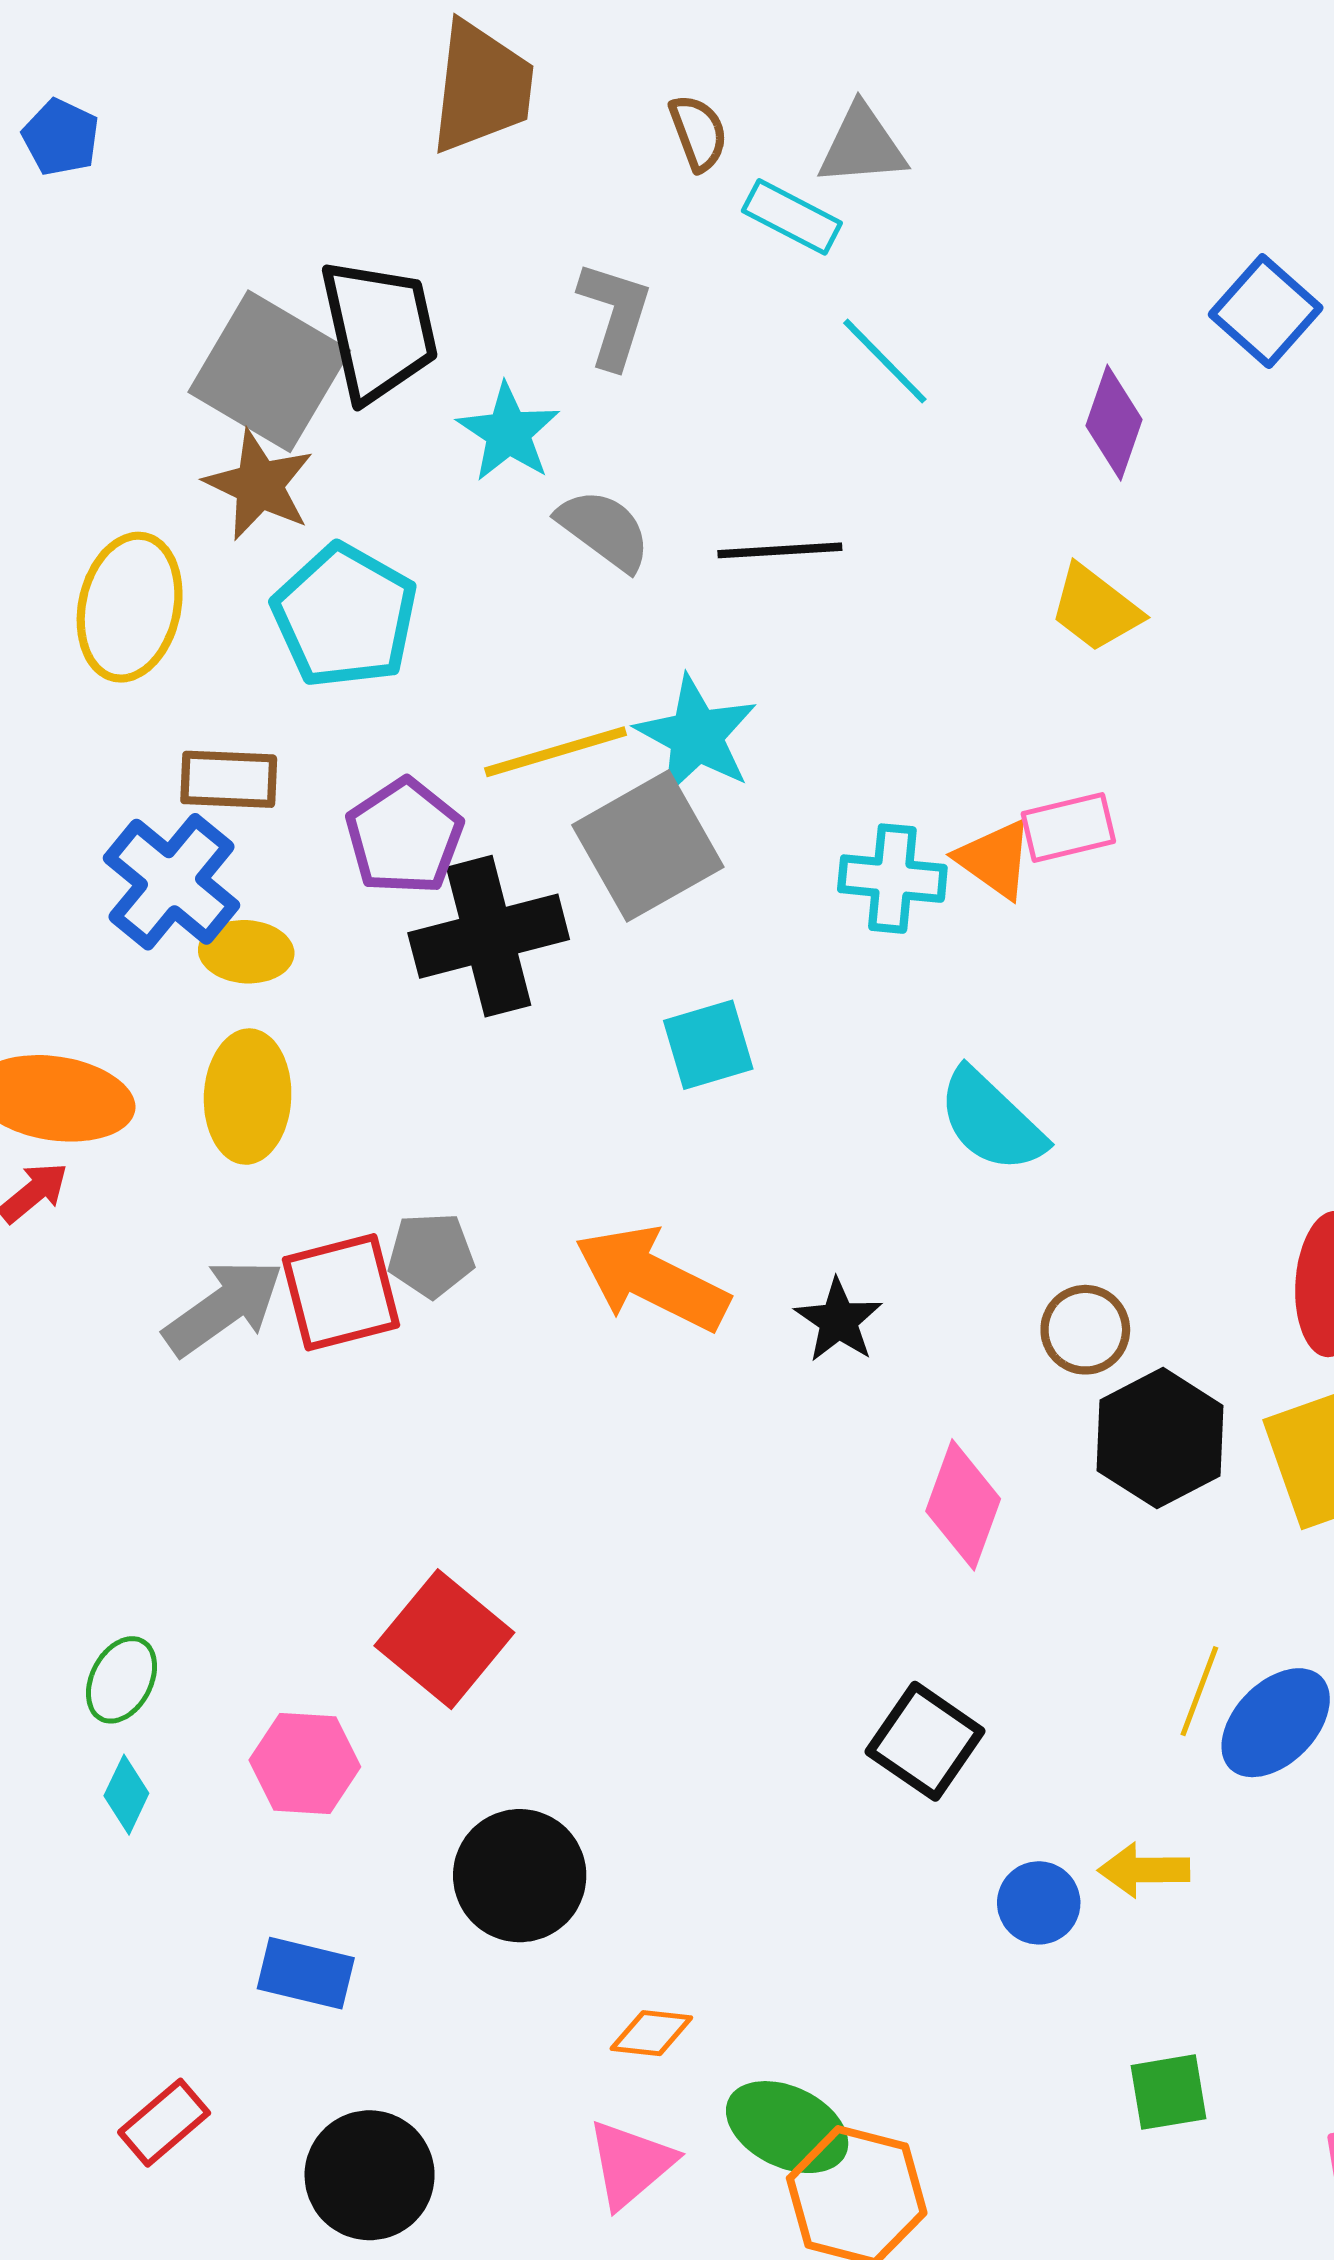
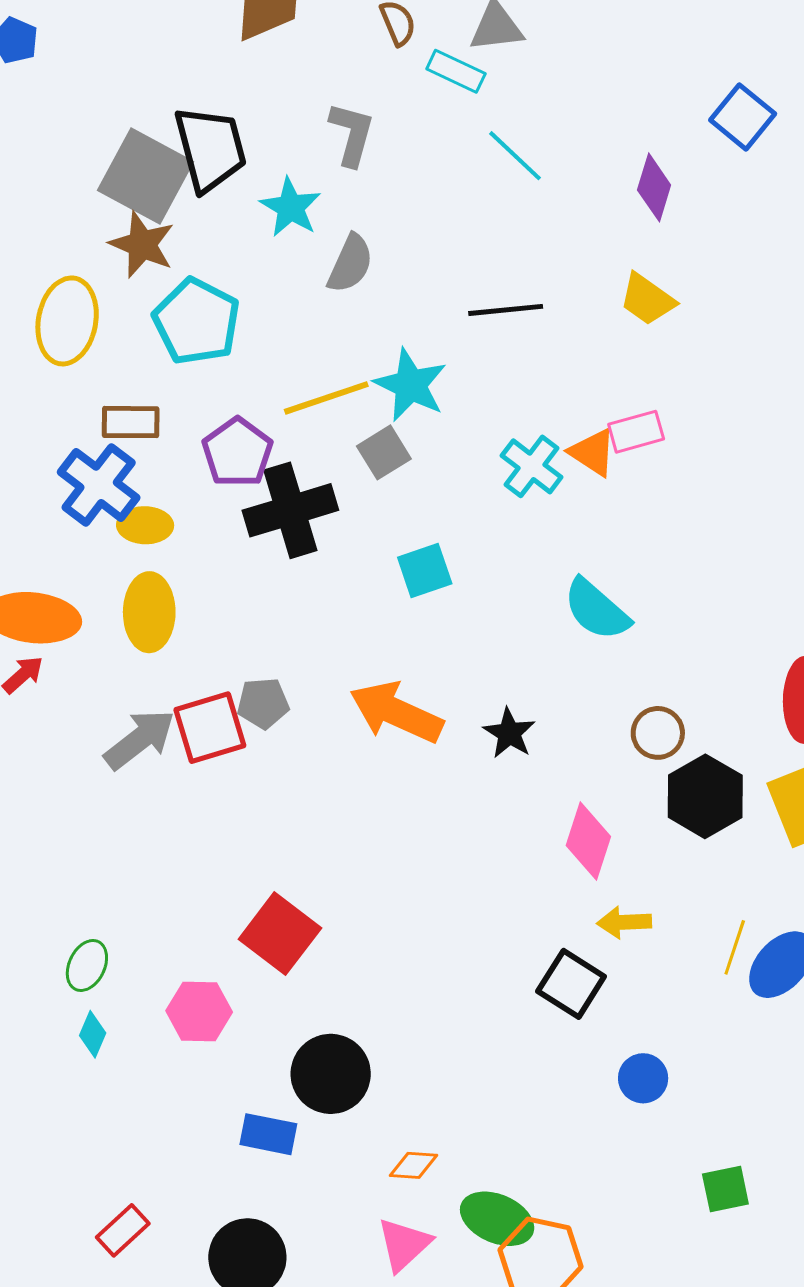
gray semicircle: (604, 530) -> (350, 264), turned 80
black line: (780, 550) -> (506, 310), moved
gray square: (648, 846) -> (384, 452), size x0.6
cyan cross: (892, 879) -> (532, 466), turned 34
yellow arrow: (1144, 1870) -> (624, 922), moved
blue rectangle: (306, 1973) -> (268, 1134), moved

